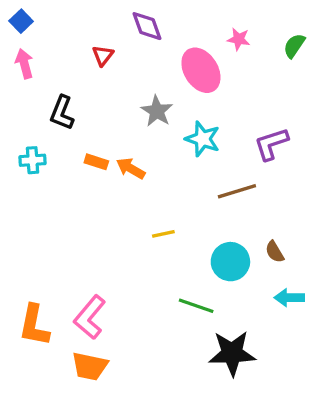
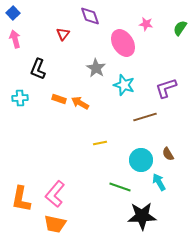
cyan arrow: (289, 298) -> (159, 182), moved, turned 60

